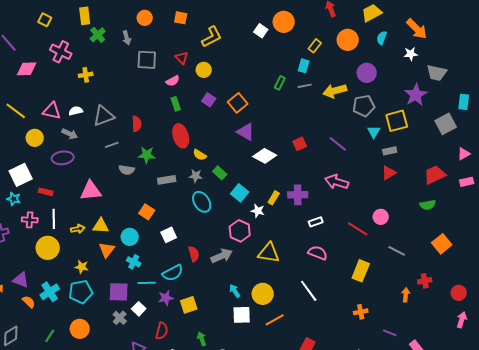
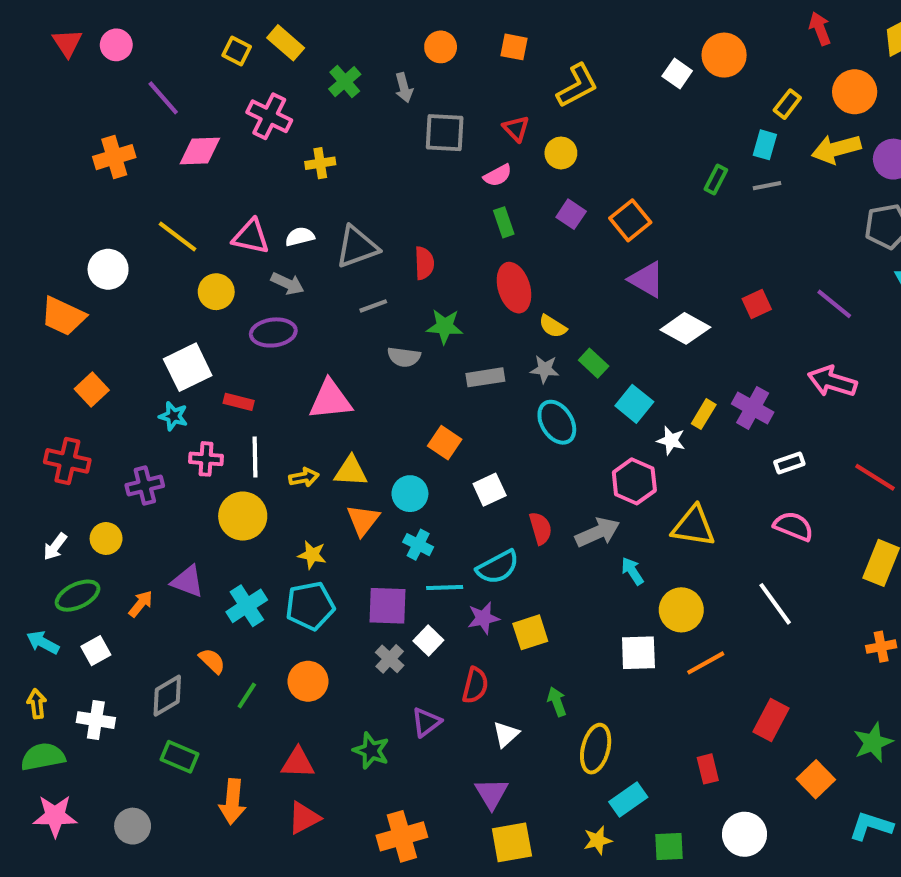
yellow rectangle: (85, 16) -> (286, 43), moved, turned -42
yellow arrow: (335, 91) -> (836, 149), moved
purple cross: (298, 195) -> (753, 408), turned 30
cyan arrow: (235, 291) -> (632, 571), moved
orange semicircle: (29, 302) -> (212, 661), moved

